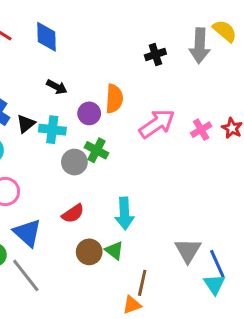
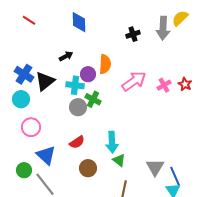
yellow semicircle: (225, 31) -> (180, 18), turned -84
blue diamond: (46, 37) -> (79, 22), moved
black arrow: (57, 87) -> (66, 56), turned -56
black triangle: (26, 124) -> (45, 81), size x1.5
cyan cross: (52, 130) -> (75, 85), moved
green triangle: (114, 250) -> (119, 160), moved

